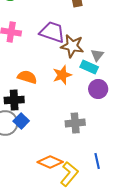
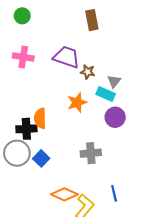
brown star: (72, 46) -> (88, 72), size x0.6
orange semicircle: (27, 77) -> (40, 118), moved, turned -108
blue square: (21, 121) -> (41, 158), moved

